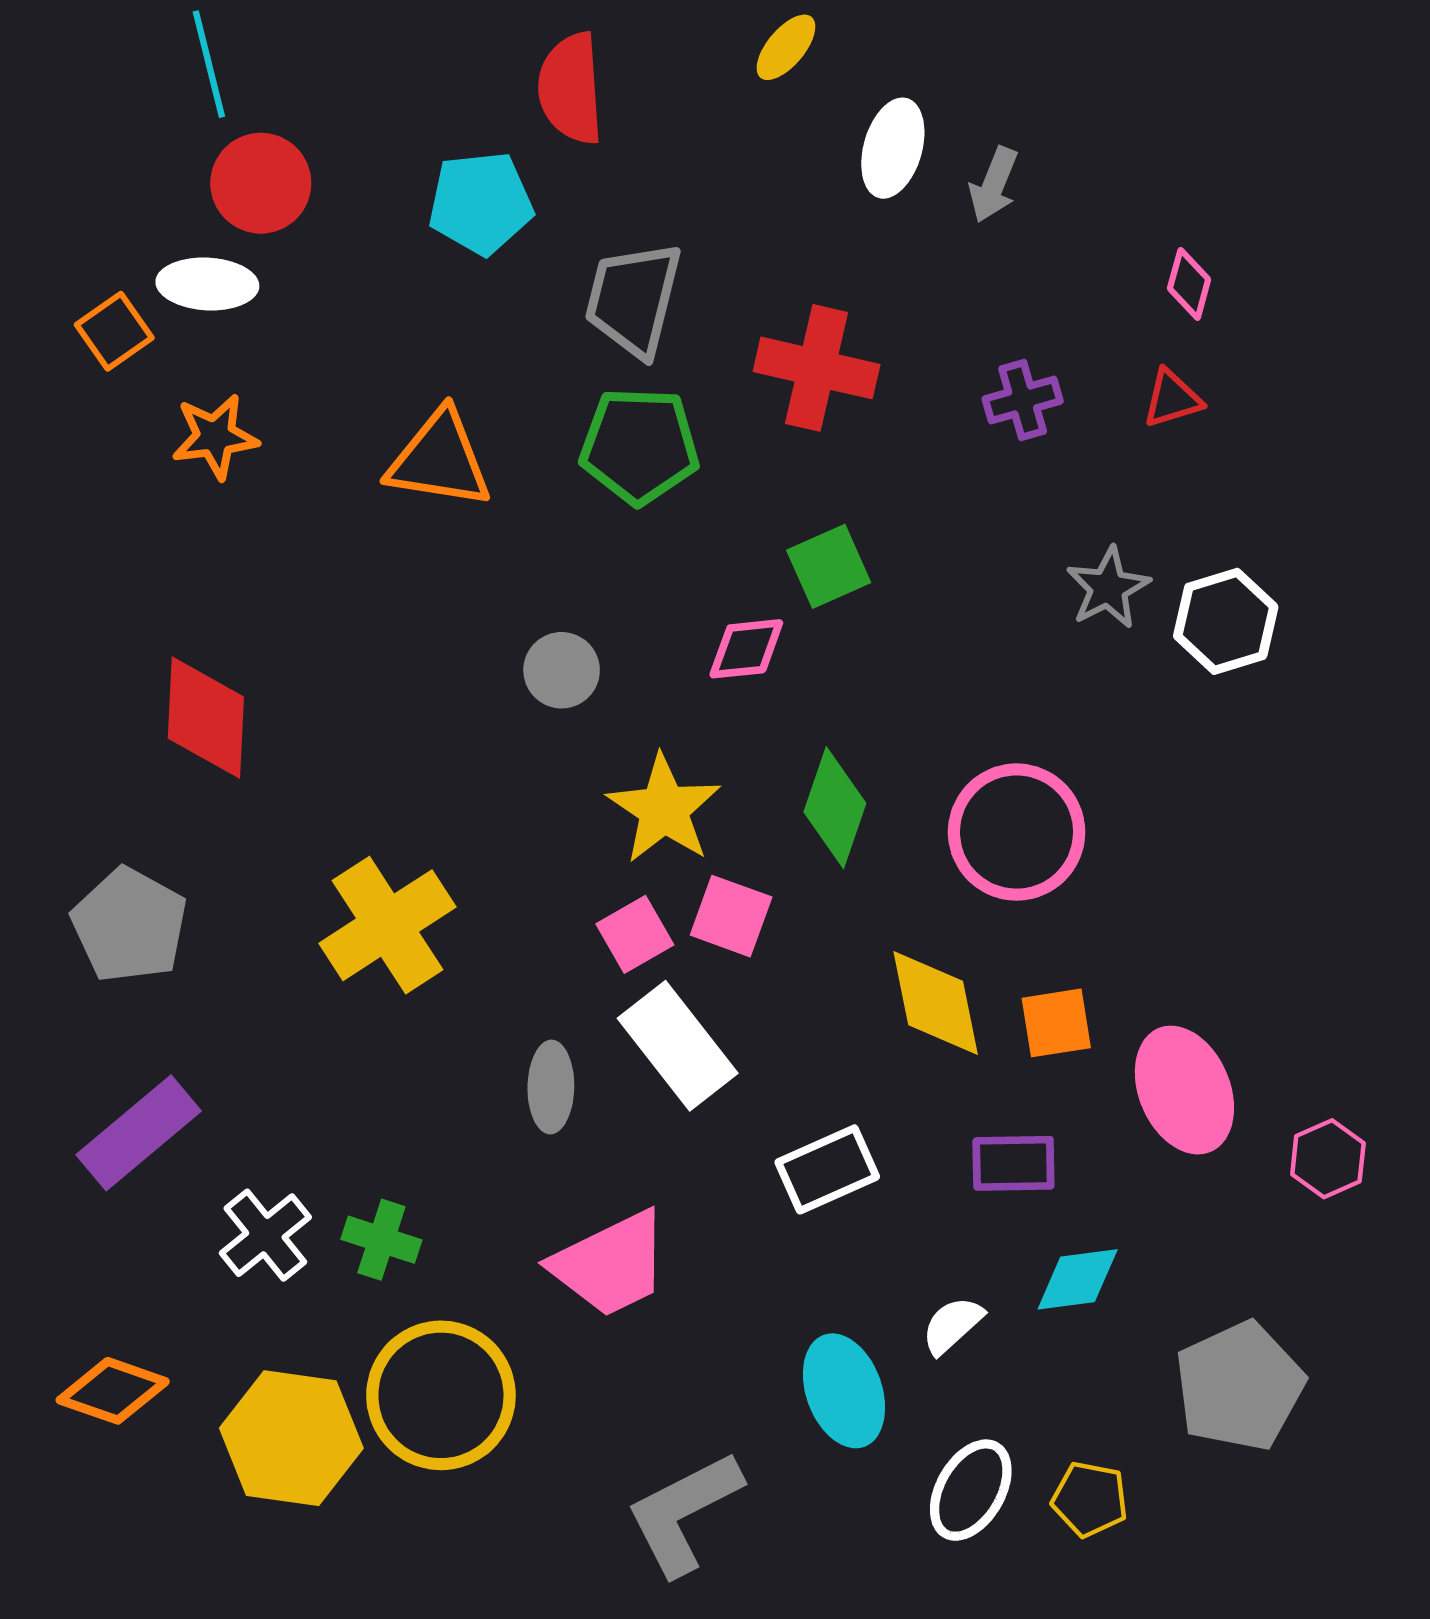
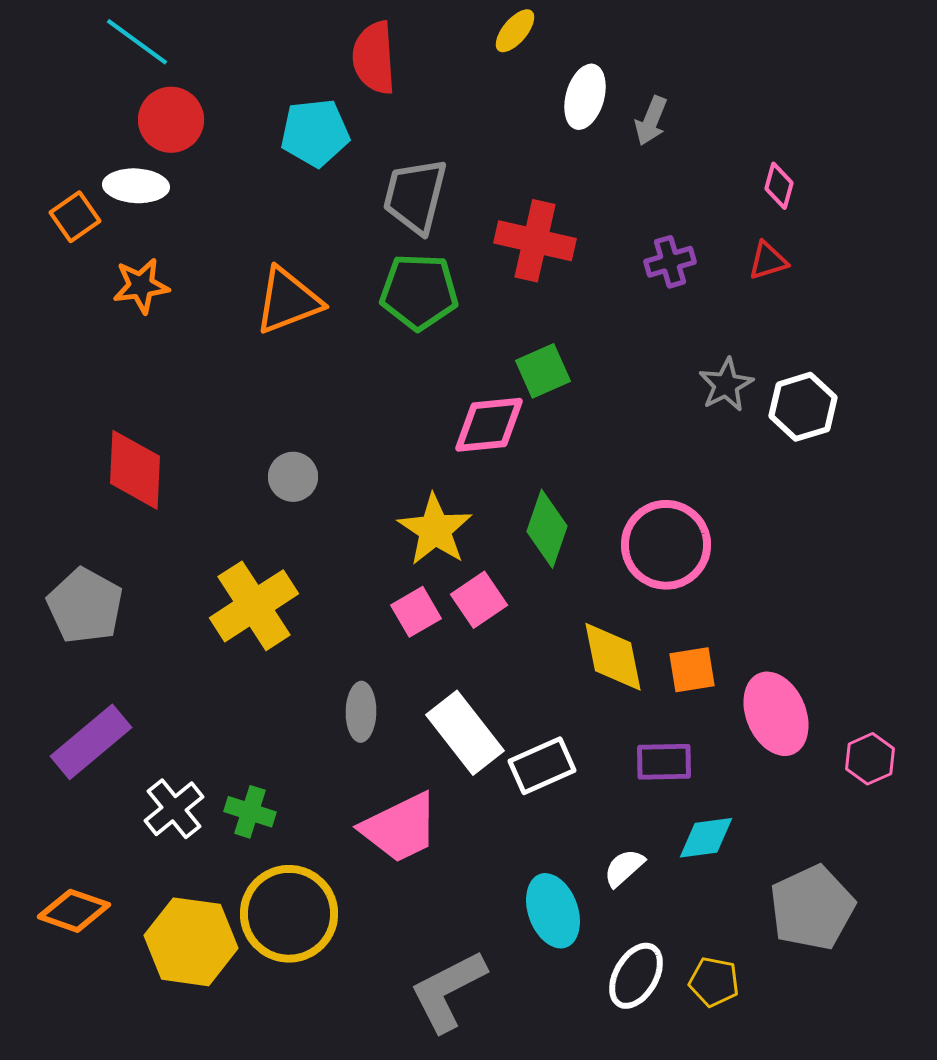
cyan line: (209, 64) -> (137, 42), turned -40
orange triangle: (439, 460) -> (288, 301), turned -30
pink diamond: (746, 649) -> (489, 425), size x1.4
gray circle: (562, 670) -> (293, 477), moved
pink square: (731, 916) -> (479, 600), turned 36
white rectangle: (678, 1046) -> (465, 733), moved

